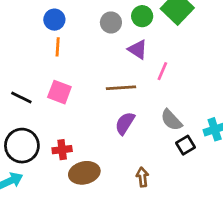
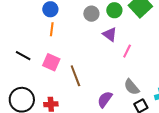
brown line: (121, 88) -> (75, 76), moved, turned 70
black line: (21, 97) -> (23, 56), moved
purple semicircle: (125, 123) -> (105, 99), moved

